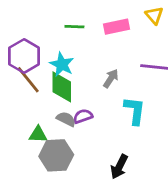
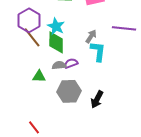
cyan L-shape: (135, 111) -> (98, 51), moved
gray semicircle: (66, 119) -> (59, 65), turned -32
gray hexagon: (56, 155) -> (69, 91), moved

